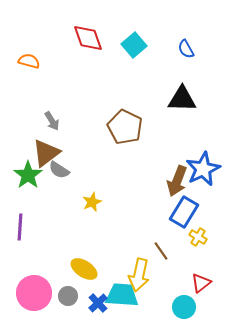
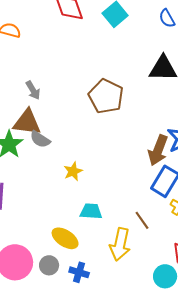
brown triangle: (46, 153) -> (27, 122), turned 44
cyan trapezoid: (122, 295) -> (91, 211), moved, size x0.7
blue cross: (98, 303) -> (79, 272), turned -30

